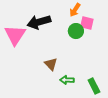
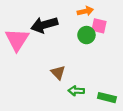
orange arrow: (75, 10) -> (85, 11), turned -136
green rectangle: (94, 86) -> (107, 98), turned -49

